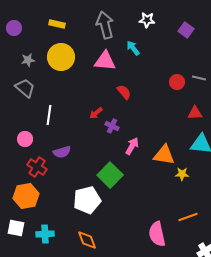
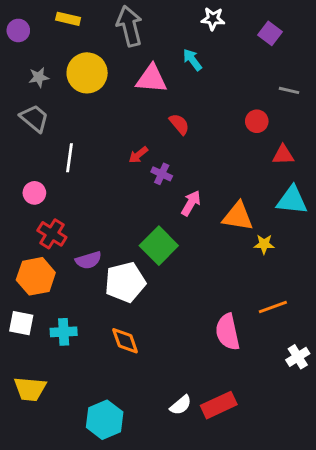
yellow rectangle: (57, 24) -> (68, 19), moved
gray arrow: (105, 25) -> (129, 26), moved
gray line: (199, 78) -> (289, 90), moved
red circle: (177, 82) -> (257, 121), moved
purple semicircle: (62, 152) -> (89, 260), moved

